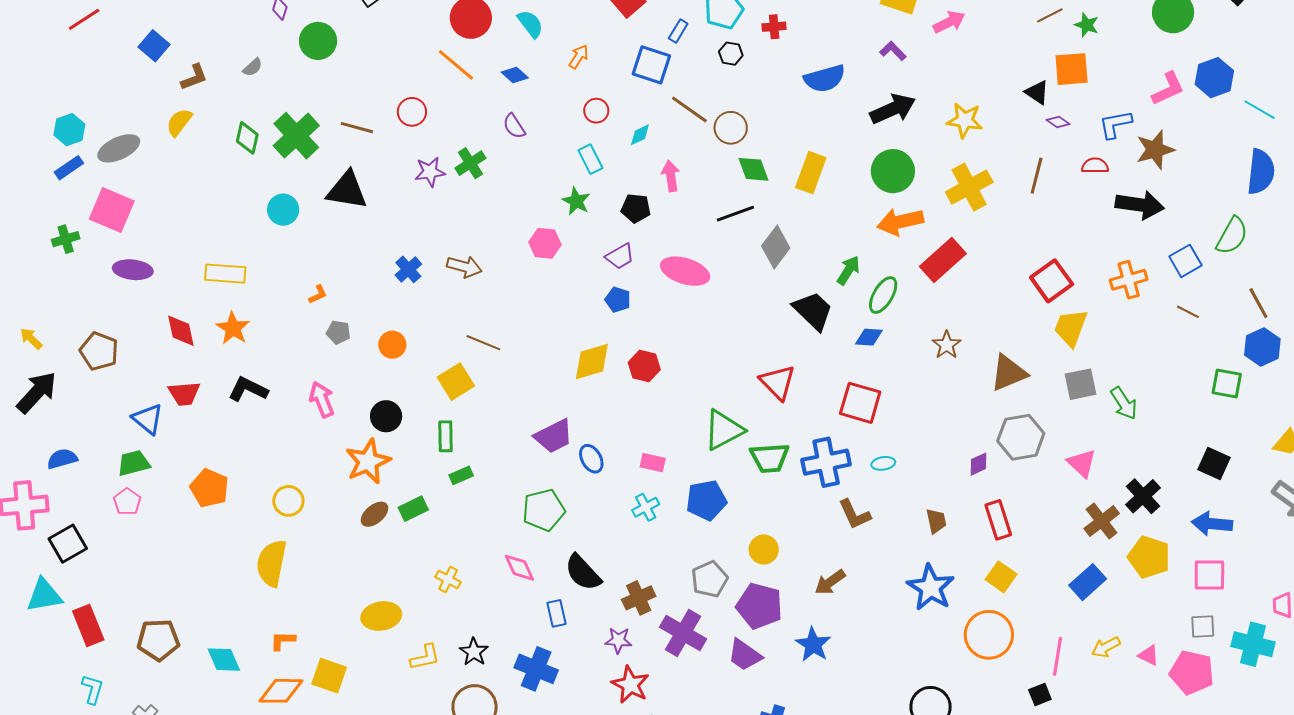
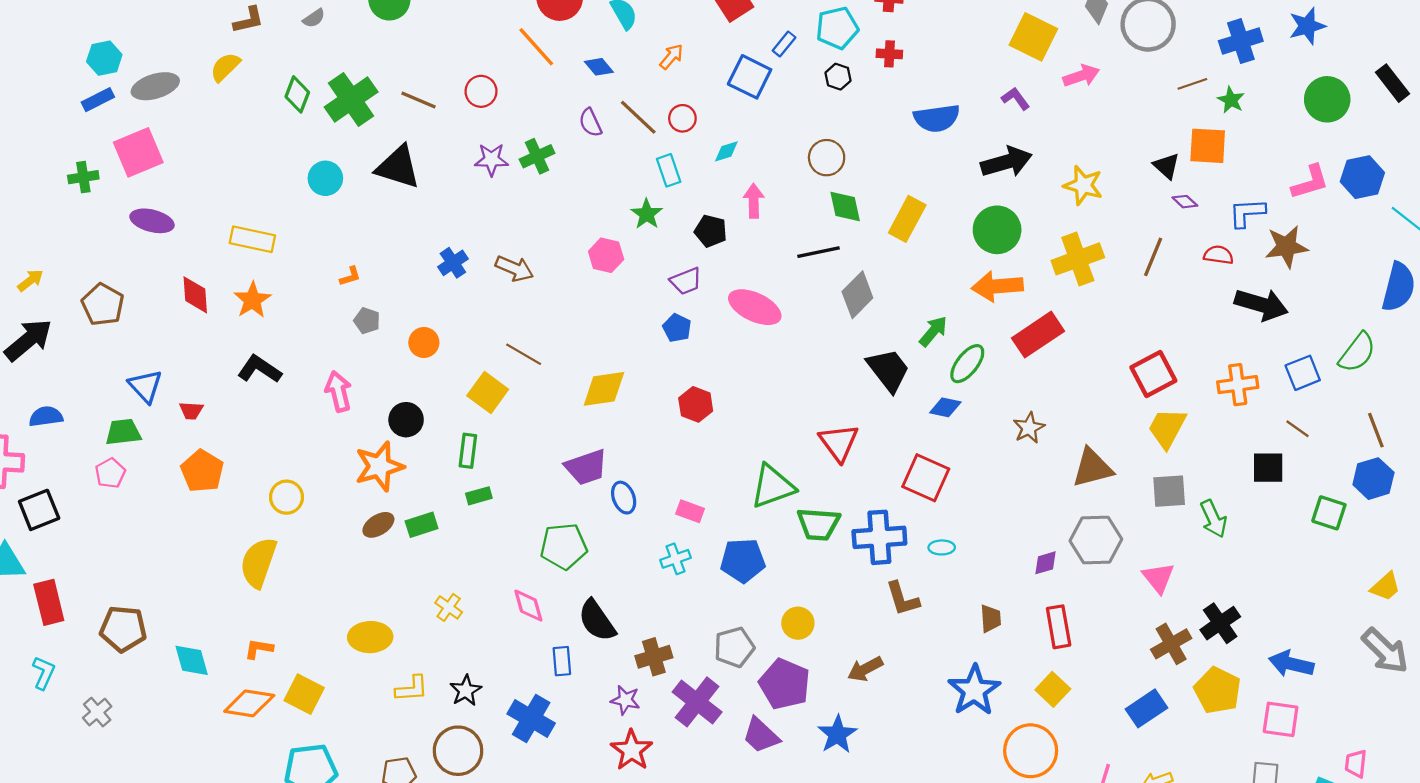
brown line: (689, 109) -> (638, 117), moved
pink square: (112, 210) -> (138, 152), turned 36
yellow arrow: (31, 339) -> (30, 280), turned 90
yellow diamond: (592, 361) -> (604, 389), moved
yellow square: (456, 382) -> (488, 393), turned -30
red trapezoid: (184, 394) -> (191, 411), moved, size x0.7
black square: (1214, 463) -> (1268, 468), moved, turned -32

